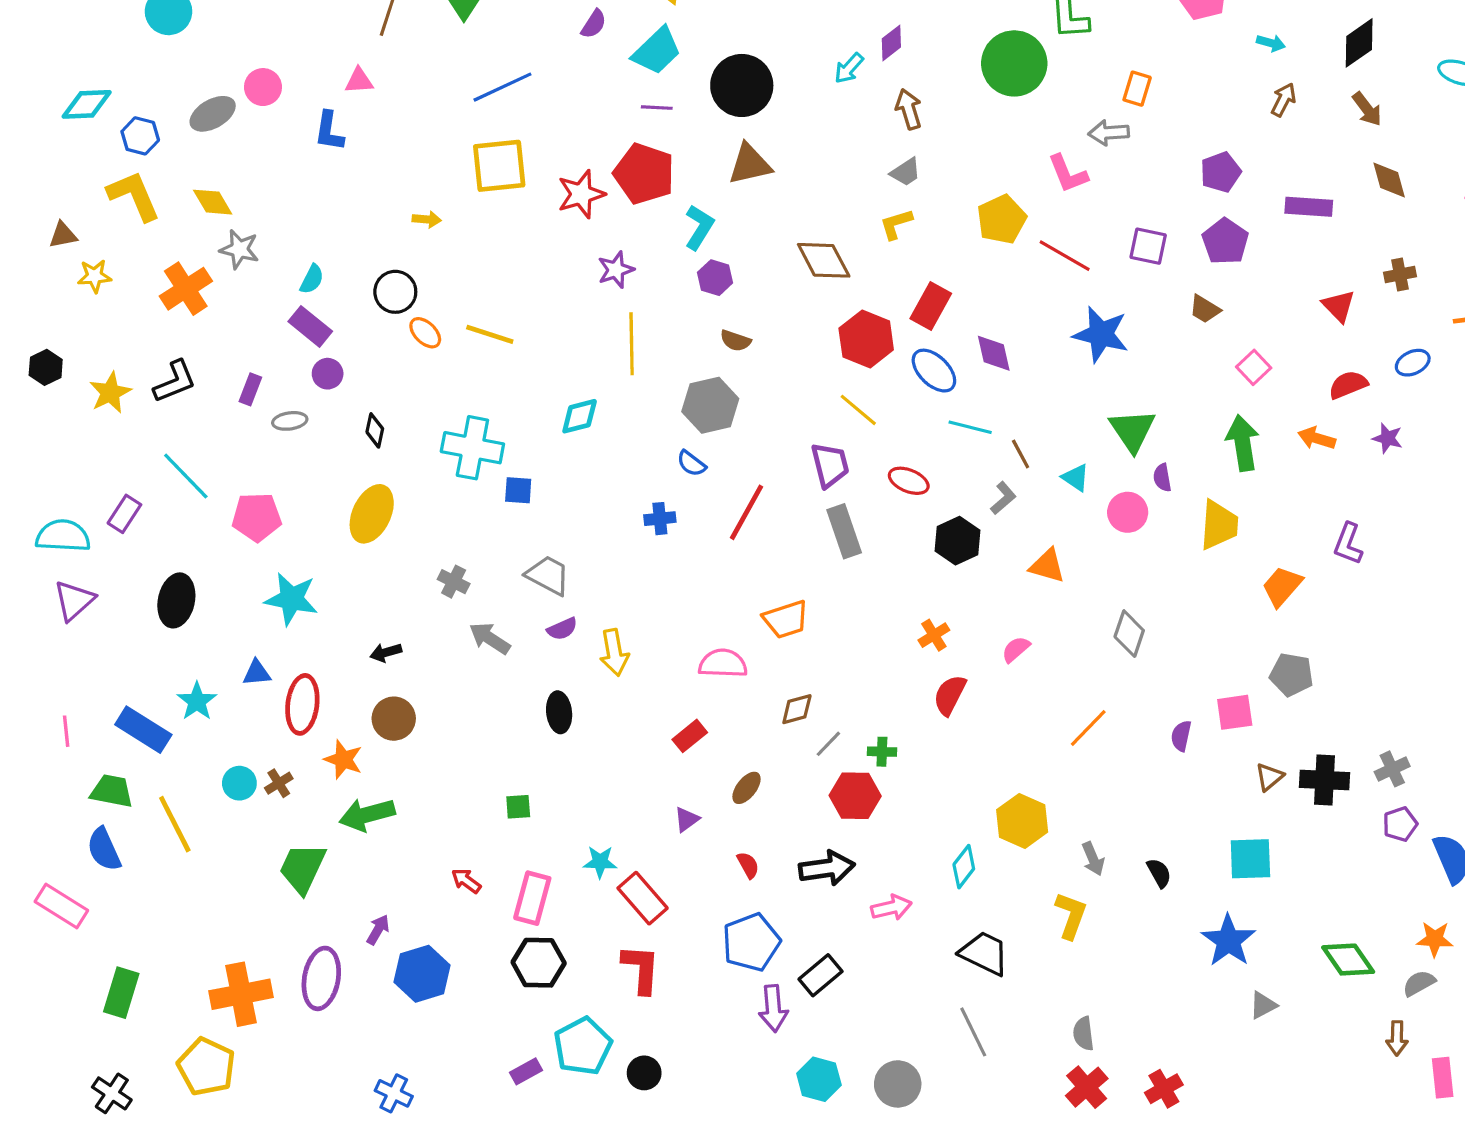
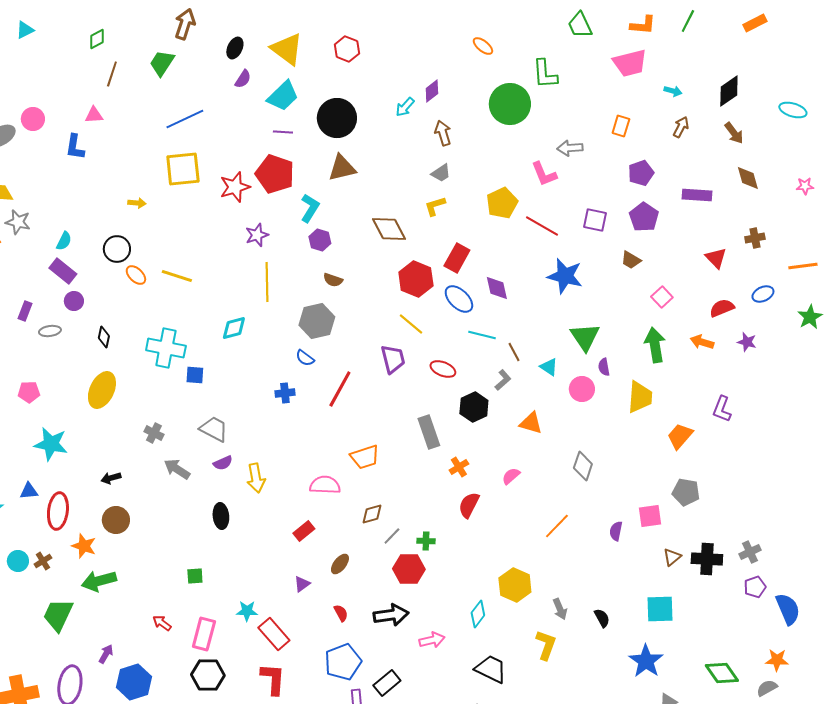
orange rectangle: (1137, 89) -> (621, 126), moved
pink pentagon: (257, 517) -> (29, 392), size x0.7
gray rectangle: (844, 531) -> (429, 432), moved

